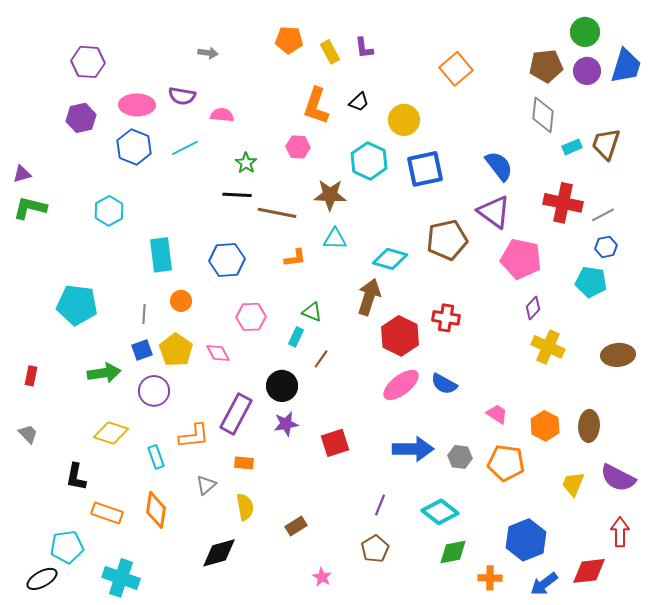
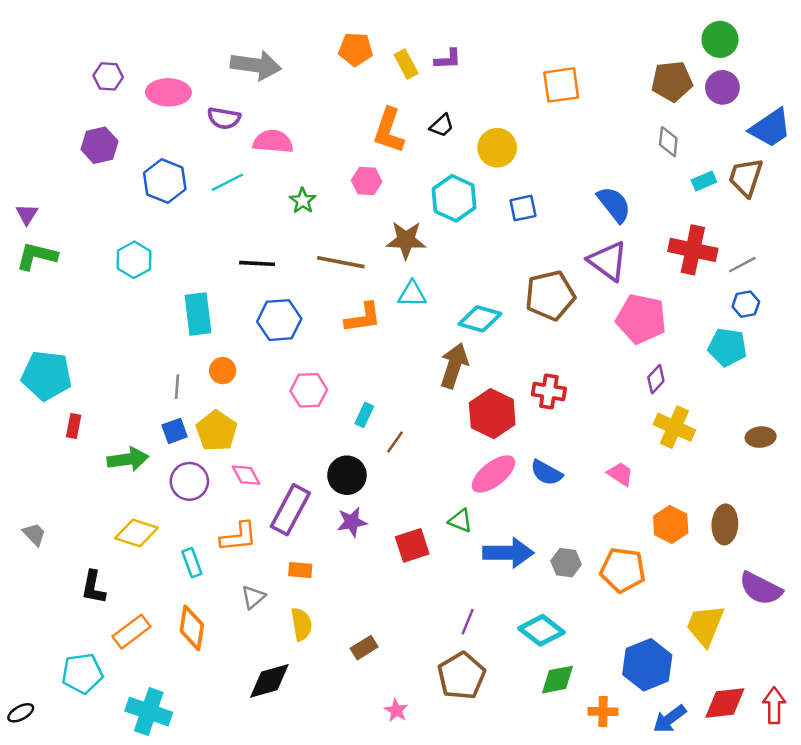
purple L-shape: (364, 48) -> (448, 59), turned -85
gray arrow: (208, 53) -> (256, 65), size x2.0
purple hexagon: (88, 62) -> (108, 76), size x0.7
blue trapezoid: (626, 66) -> (770, 128), moved, turned 39
orange square: (456, 69) -> (561, 85), turned 32
pink ellipse: (137, 105) -> (168, 92), moved
pink semicircle: (222, 115) -> (273, 142), size x1.4
gray diamond: (543, 115) -> (668, 142), size x0.7
blue square: (425, 169) -> (523, 208), size x0.6
purple triangle: (22, 174) -> (27, 214), turned -42
black line: (237, 195) -> (257, 263), moved
orange L-shape: (295, 258) -> (363, 318), size x1.4
cyan pentagon: (77, 305) -> (47, 375), moved
green triangle: (312, 312) -> (460, 521), moved
pink diamond: (218, 353) -> (246, 475), moved
brown ellipse: (618, 355) -> (761, 437), size x0.7
red rectangle: (31, 376) -> (74, 426), moved
pink trapezoid: (497, 414) -> (620, 474), moved
yellow trapezoid: (573, 484) -> (705, 625), moved, size x1.4
orange rectangle: (107, 513) -> (132, 632), turned -56
red arrow: (620, 532) -> (774, 705), moved
brown pentagon: (375, 549) -> (461, 676), size x1.4
black ellipse: (42, 579) -> (21, 713), moved, size x0.7

